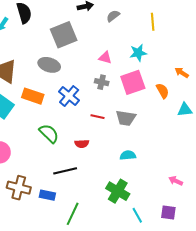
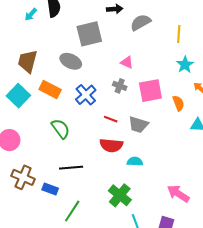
gray semicircle: (113, 16) -> (141, 22), size x1.5
cyan star: (138, 53) -> (185, 65), moved, turned -30
red semicircle: (82, 144) -> (111, 145), moved, size x1.6
pink arrow: (176, 181) -> (178, 194), size x1.6

